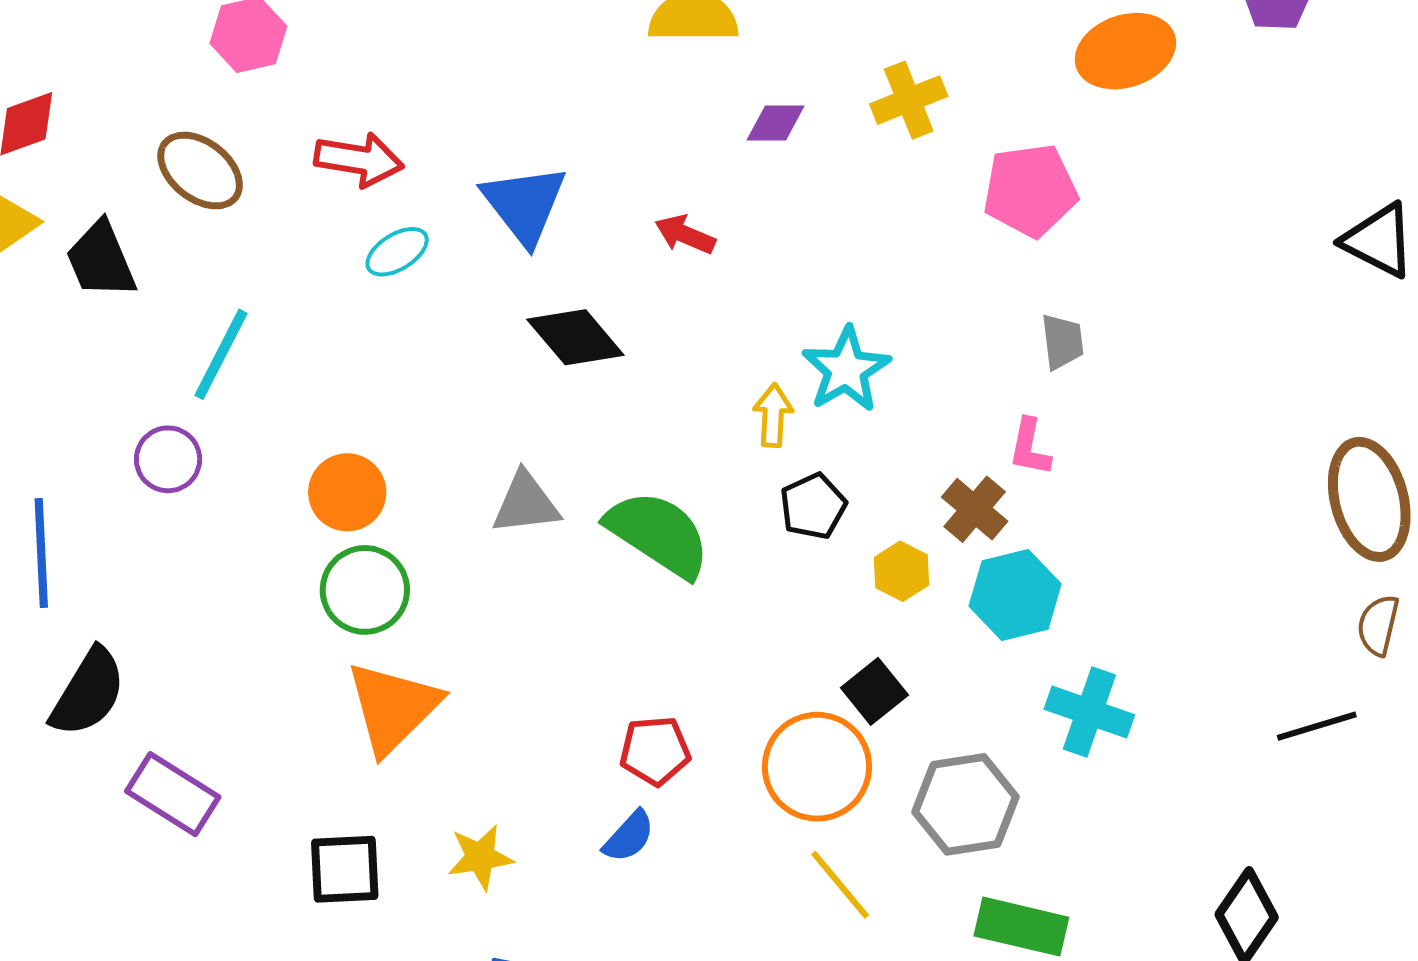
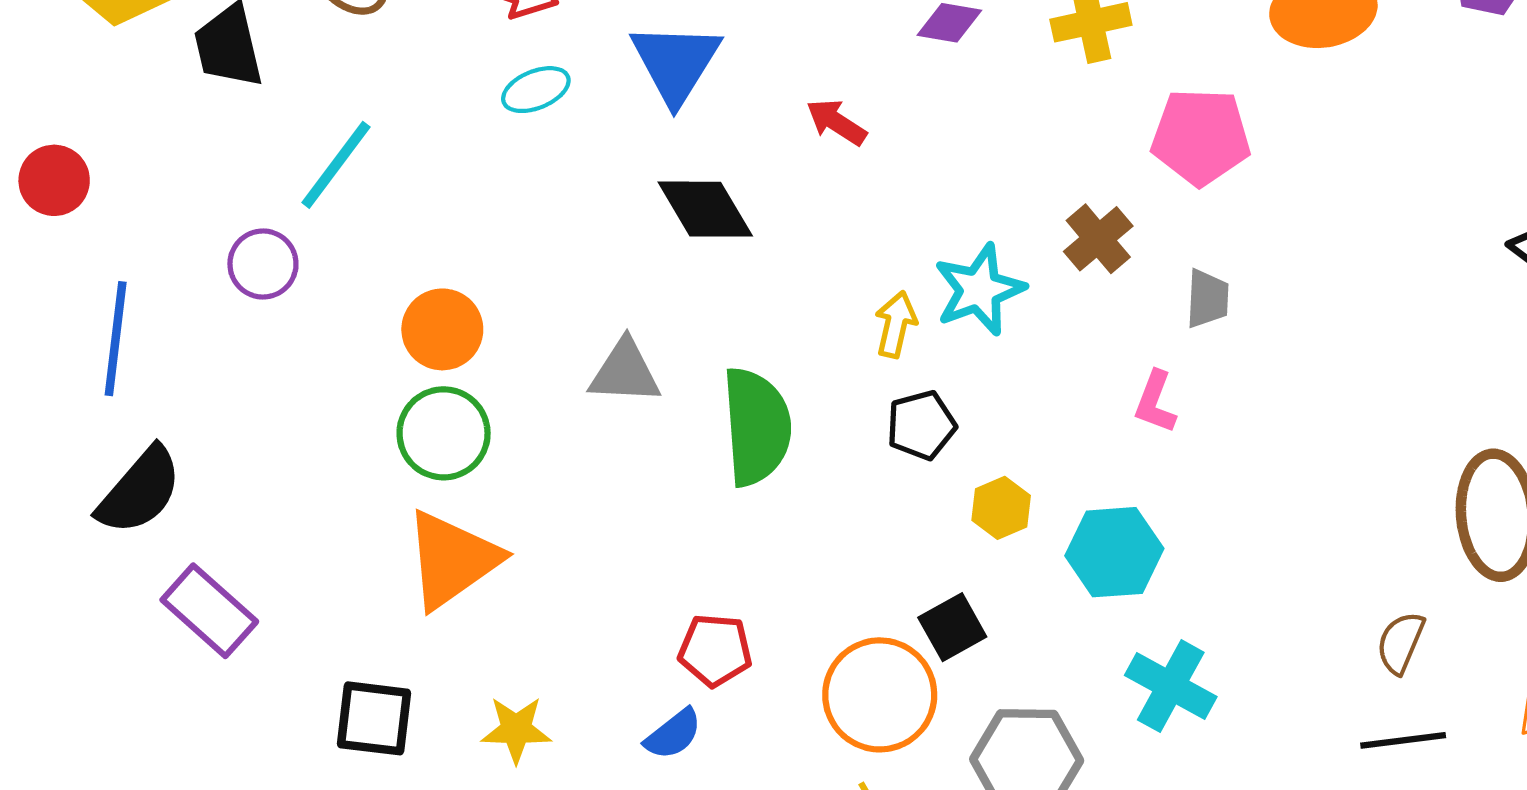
brown cross: (975, 509) -> (1098, 239), moved
green semicircle: (658, 534) -> (756, 427), turned 43
brown semicircle: (1378, 625) -> (1401, 643), moved

